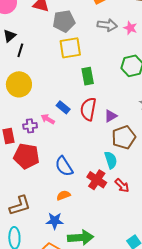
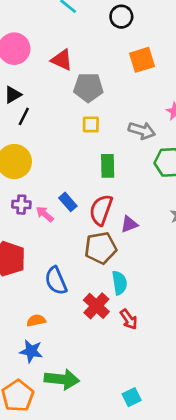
gray arrow: (107, 25) -> (142, 131), moved
yellow square: (70, 48) -> (91, 124), size x0.6
purple cross: (30, 126) -> (21, 205), moved
brown pentagon: (124, 137) -> (101, 248), moved
orange semicircle: (63, 195) -> (36, 320), moved

